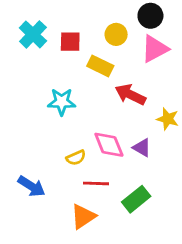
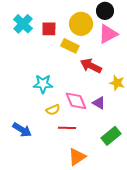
yellow circle: (116, 34) -> (81, 24), size x1.5
cyan star: (62, 102) -> (43, 84), moved
green rectangle: (136, 199) -> (111, 136), moved
orange triangle: (83, 216) -> (77, 157), moved

